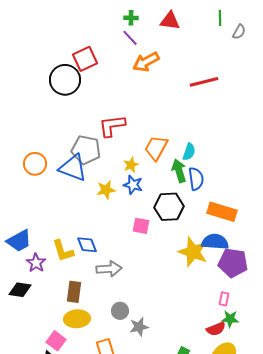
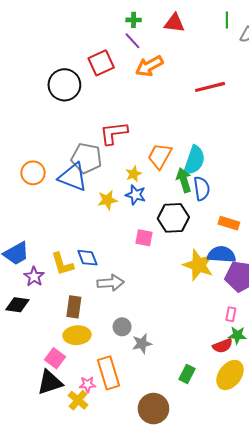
red square: (85, 59) -> (101, 63), moved
cyan semicircle: (189, 152) -> (194, 160), size x1.6
orange rectangle: (222, 212) -> (229, 223), size x0.7

